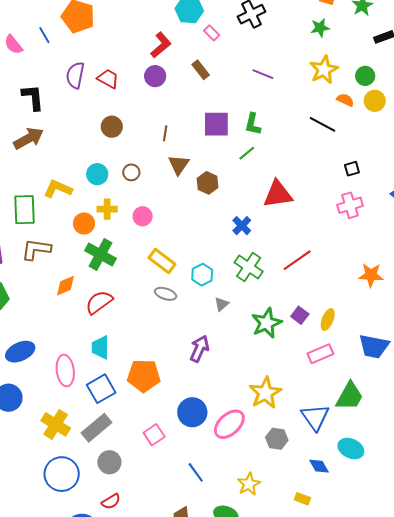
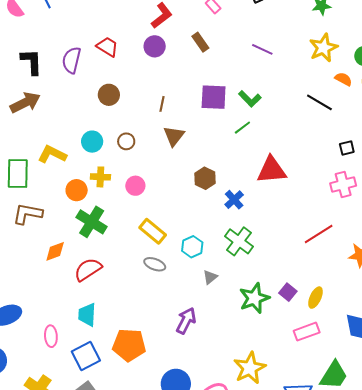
purple semicircle: (75, 75) -> (71, 60), moved
green L-shape: (253, 124) -> (250, 99), turned -60
brown hexagon: (208, 183) -> (205, 178), moved
red line: (297, 260) -> (319, 234), moved
pink ellipse: (65, 371) -> (51, 336), size x0.7

